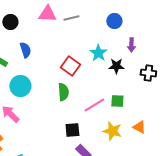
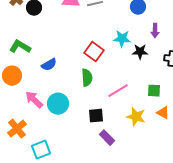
blue semicircle: (25, 50) -> (49, 65), moved, turned 77
cyan star: (98, 53) -> (122, 39), turned -30
cyan circle: (20, 86) -> (58, 104), moved
green square: (117, 101) -> (154, 91), moved

